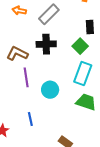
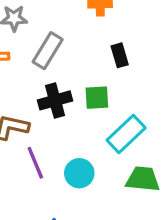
green square: (80, 46) -> (97, 98), moved, turned -35
cyan rectangle: (83, 74) -> (126, 134), turned 40

